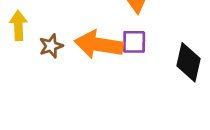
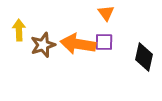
brown star: (51, 46) -> (43, 45), size x1.4

